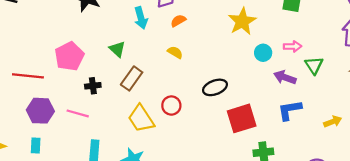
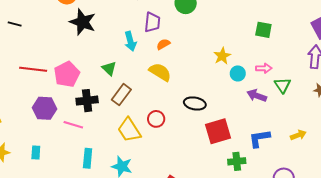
yellow star: (242, 21) -> (222, 56), moved, size x0.7
yellow semicircle: (175, 52) -> (160, 72), size x1.6
red line: (28, 76) -> (33, 69), moved
black cross: (93, 86) -> (87, 101), size x1.5
black ellipse: (215, 87) -> (195, 103), turned 30
blue L-shape: (290, 110) -> (259, 138), moved
purple hexagon: (40, 111) -> (44, 108), moved

